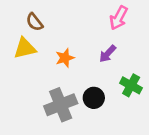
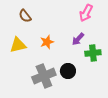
yellow triangle: (25, 48) -> (18, 45), moved
green cross: (131, 85) -> (93, 53), moved, turned -35

